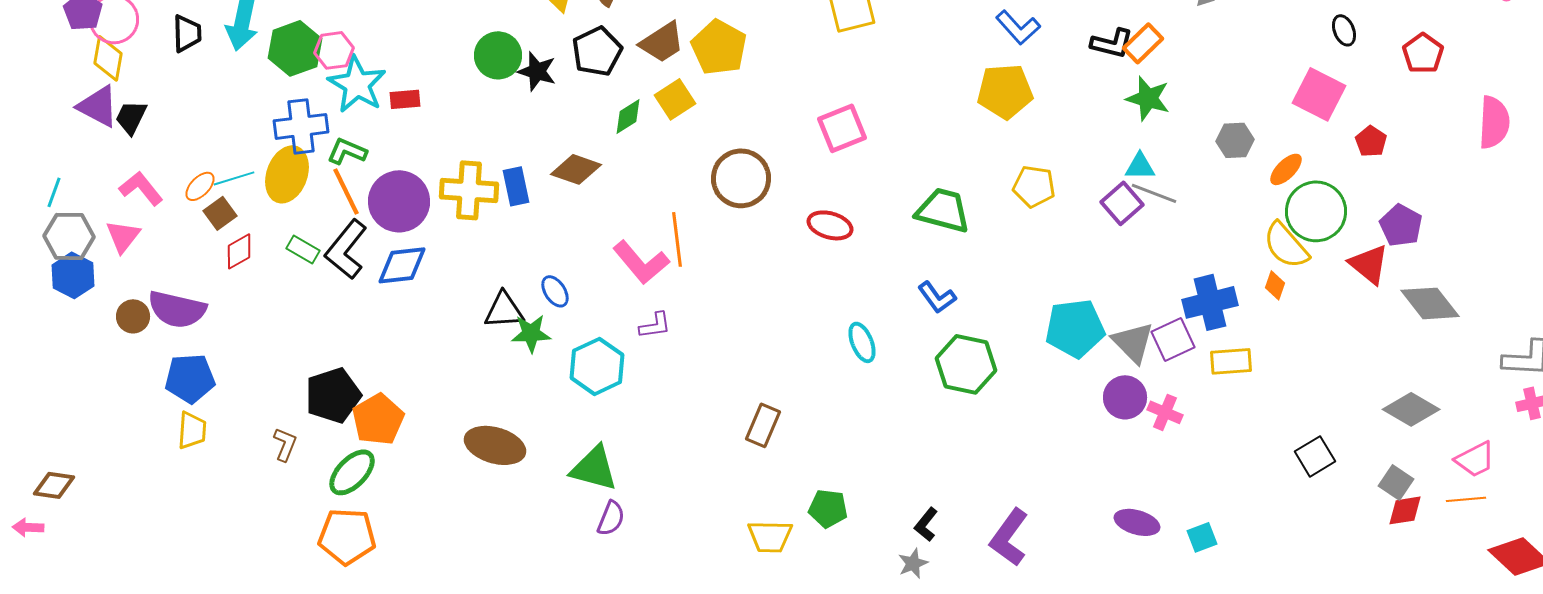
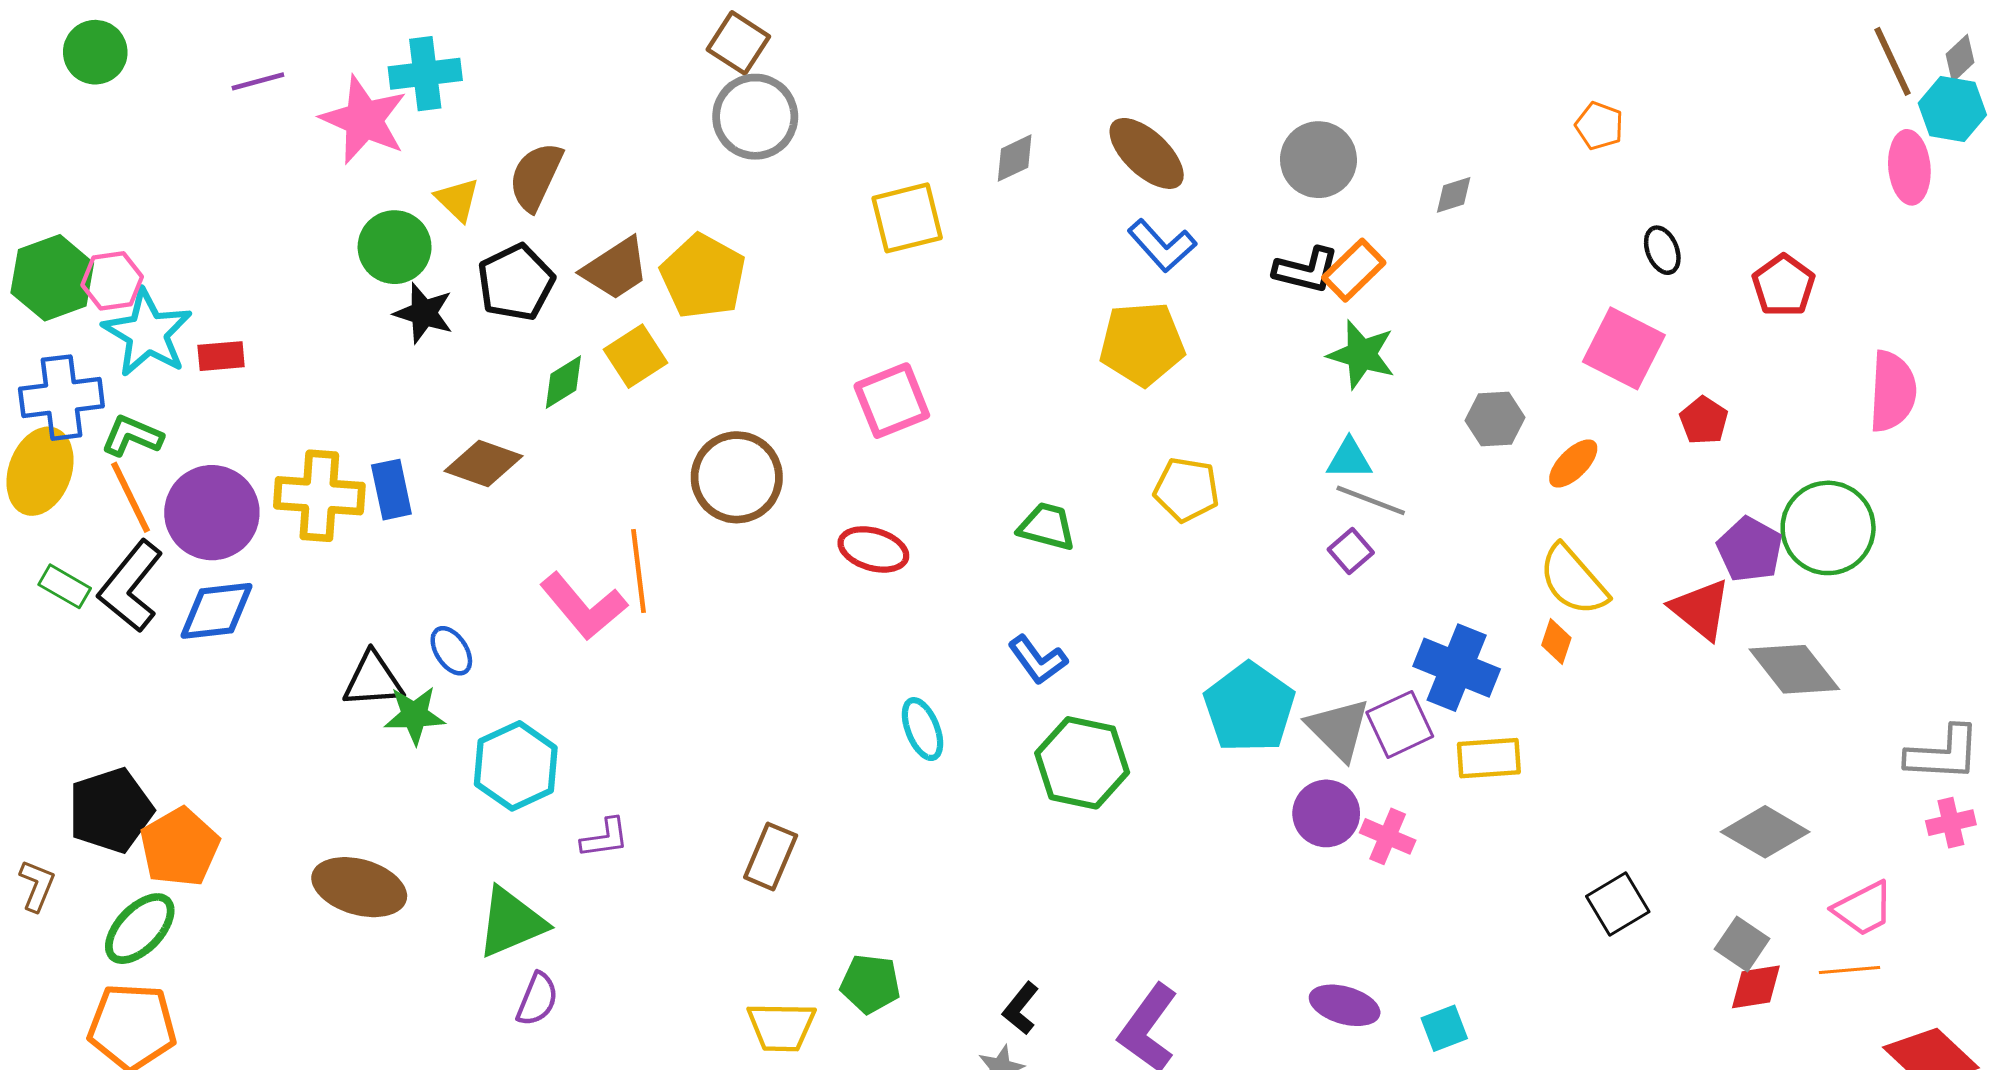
green circle: (498, 55) -> (395, 247), moved
purple square: (1122, 203) -> (1351, 551), moved, size x0.7
green trapezoid: (943, 210) -> (1047, 526), size x0.7
green circle: (1316, 211) -> (1828, 528), moved
blue cross: (1210, 302) -> (1457, 668), turned 36
purple L-shape: (655, 325) -> (605, 838), moved
cyan pentagon: (1075, 328) -> (1249, 708), turned -30
green triangle: (594, 468) -> (511, 922), turned -38

